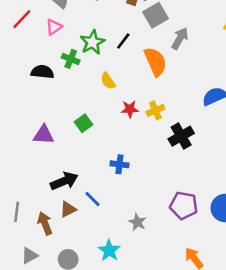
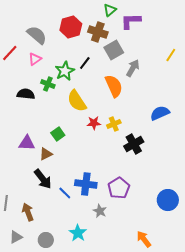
black line: (123, 41) -> (85, 63), moved
yellow semicircle: (108, 81) -> (77, 101), size x1.6
blue cross: (119, 164) -> (86, 184), moved, size x1.5
black arrow: (64, 181) -> (43, 179), turned 75
purple pentagon: (184, 205) -> (119, 188), moved, turned 30
brown triangle: (68, 209) -> (46, 154), moved

